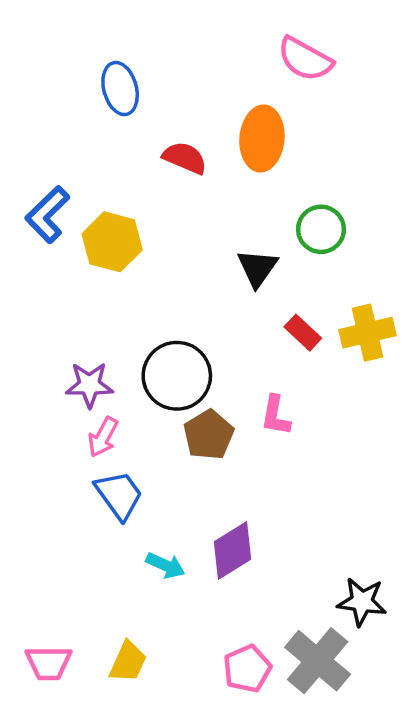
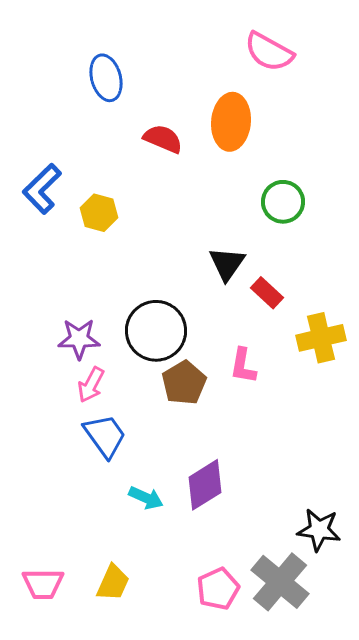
yellow hexagon: (112, 242) -> (99, 213), size x0.7
black triangle: (257, 268) -> (227, 264), moved
yellow cross: (368, 333) -> (321, 338), moved

